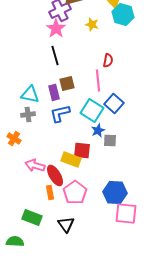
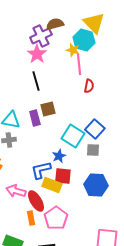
cyan hexagon: (123, 14) -> (84, 40), moved
pink line: (98, 80) -> (79, 64), moved
blue L-shape: (60, 113) -> (41, 170), moved
blue star: (98, 130) -> (59, 156), moved
gray square: (110, 140) -> (93, 150), moved
blue hexagon: (115, 192) -> (96, 185), moved

